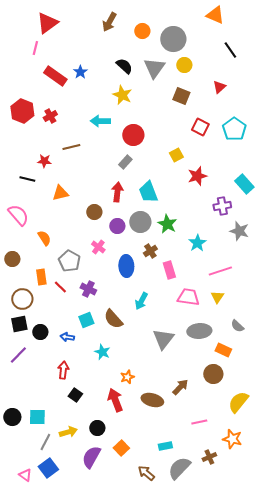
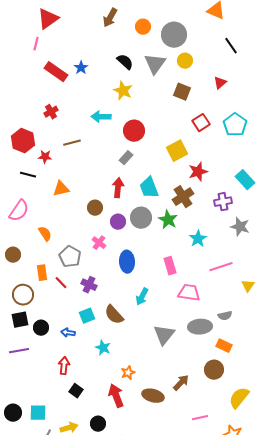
red hexagon: (22, 111) -> (23, 141), moved
red square: (200, 127) -> (201, 123), turned 30
yellow square: (176, 155) -> (177, 151), size x1.5
pink semicircle: (18, 215) -> (19, 211), turned 75
brown cross: (150, 251) -> (183, 197), moved, size x1.5
yellow triangle: (217, 297) -> (248, 286), moved
gray semicircle: (237, 326) -> (225, 316), moved, turned -56
purple line: (18, 355) -> (19, 351), turned 36

